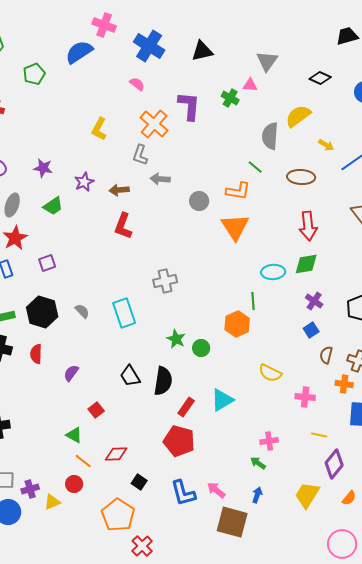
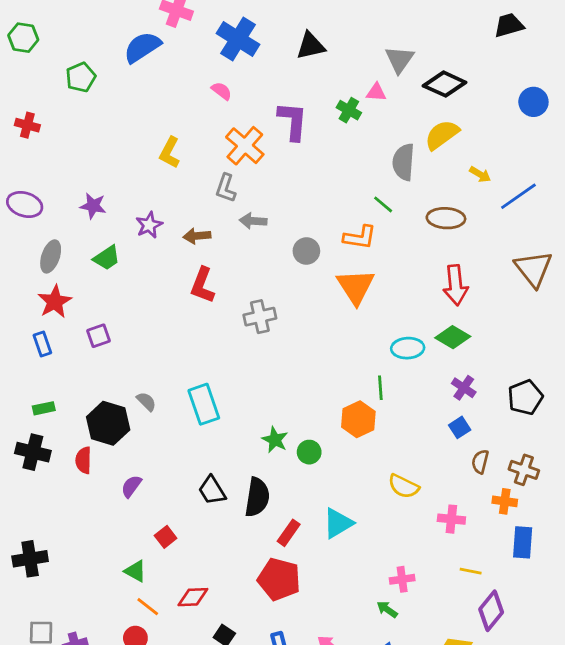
black diamond: (320, 78) -> (445, 84), moved, size x1.4
green diamond: (306, 264) -> (453, 337), turned 40
gray cross: (165, 281) -> (260, 317), moved
black hexagon: (42, 312) -> (108, 423), moved

